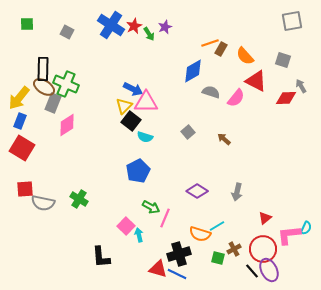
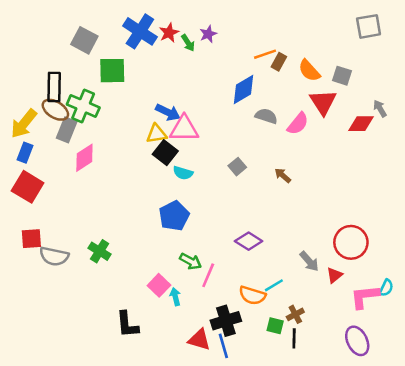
green square: (27, 24) -> (112, 71), moved, size x1.6
gray square: (67, 32) -> (84, 40), size x1.5
gray square: (283, 60) -> (342, 76), moved
red triangle: (256, 81) -> (323, 102), turned 30
yellow triangle: (124, 106) -> (156, 134), turned 36
gray arrow: (237, 192) -> (309, 261), moved, turned -54
red circle: (263, 249) -> (351, 242), moved
purple ellipse: (269, 270) -> (357, 341), moved
black line: (252, 271) -> (294, 338), moved, turned 42
blue line: (177, 274) -> (223, 346), turned 48

